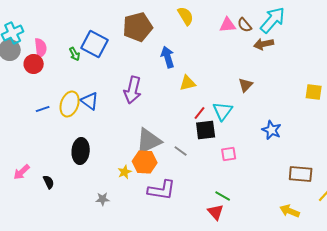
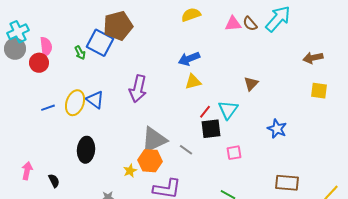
yellow semicircle: (186, 16) -> (191, 15), turned -78
brown pentagon: (138, 27) -> (118, 26), moved
brown arrow: (264, 44) -> (313, 58), moved
blue arrow: (168, 57) -> (189, 59), moved, turned -95
pink arrow: (22, 172) -> (27, 171), turned 144
brown rectangle: (301, 174) -> (287, 183), moved

